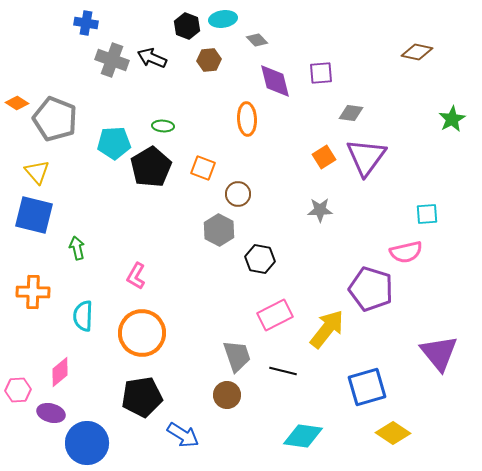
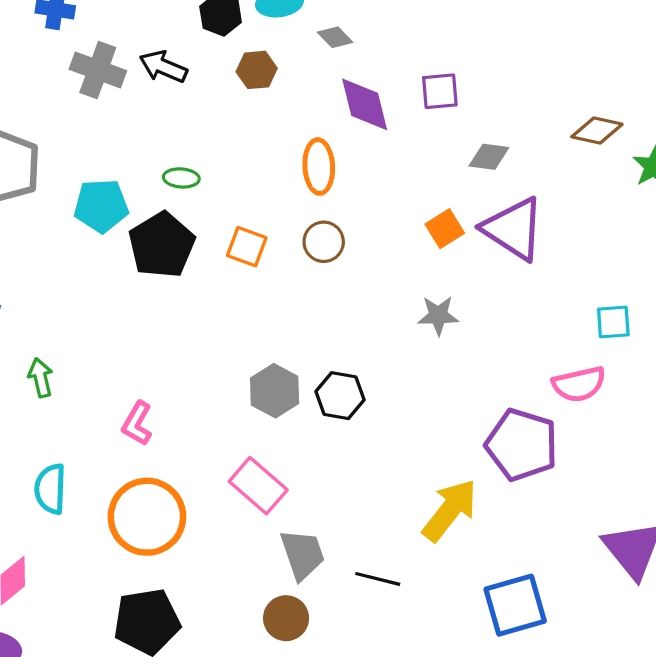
brown diamond: (417, 52) -> (597, 131), moved
purple triangle: (366, 157) -> (513, 229), turned -33
brown circle: (238, 194) -> (324, 242), moved
gray hexagon: (219, 230) -> (275, 391), moved
pink rectangle: (275, 315) -> (258, 486), moved, turned 68

